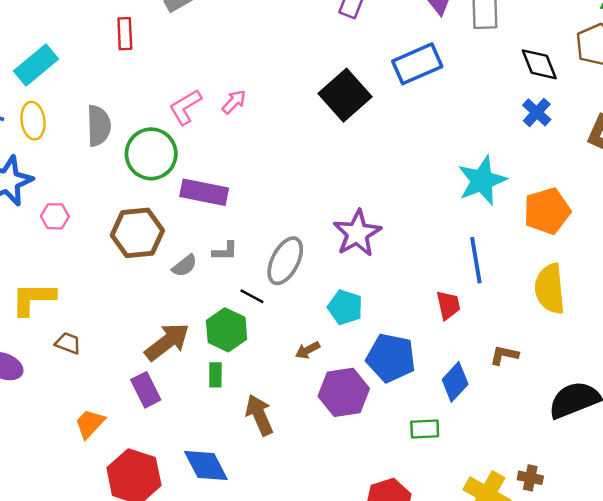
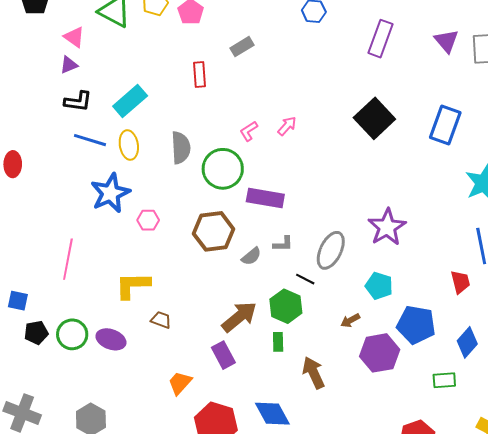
blue rectangle: (417, 64) -> (445, 125), moved, turned -45
pink L-shape: (185, 107) -> (249, 131), size x0.7

